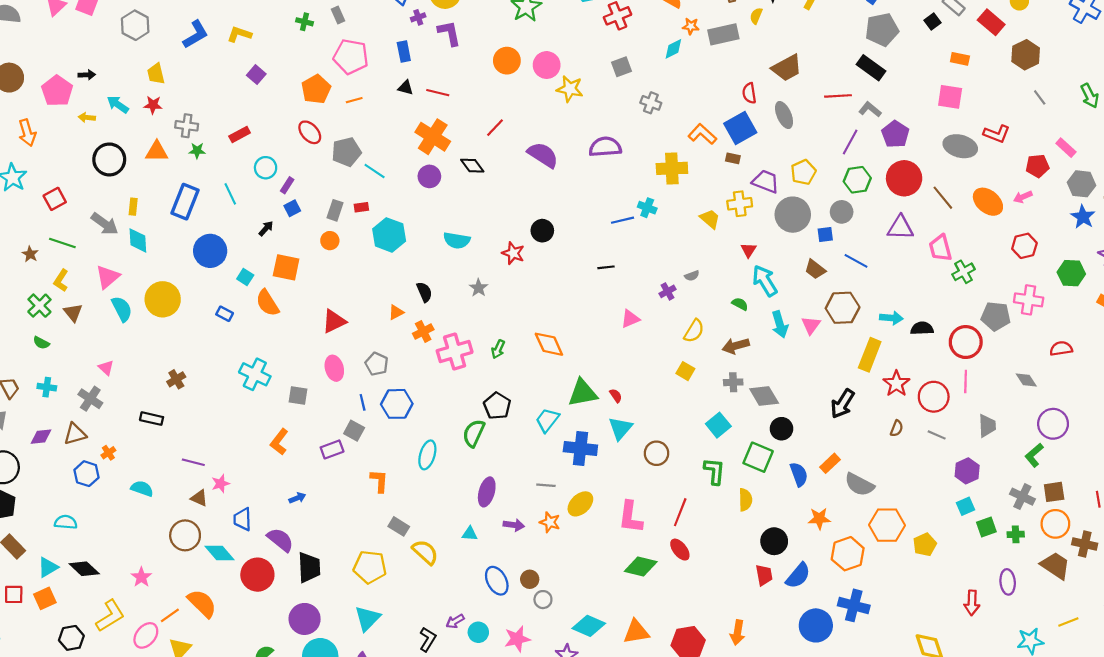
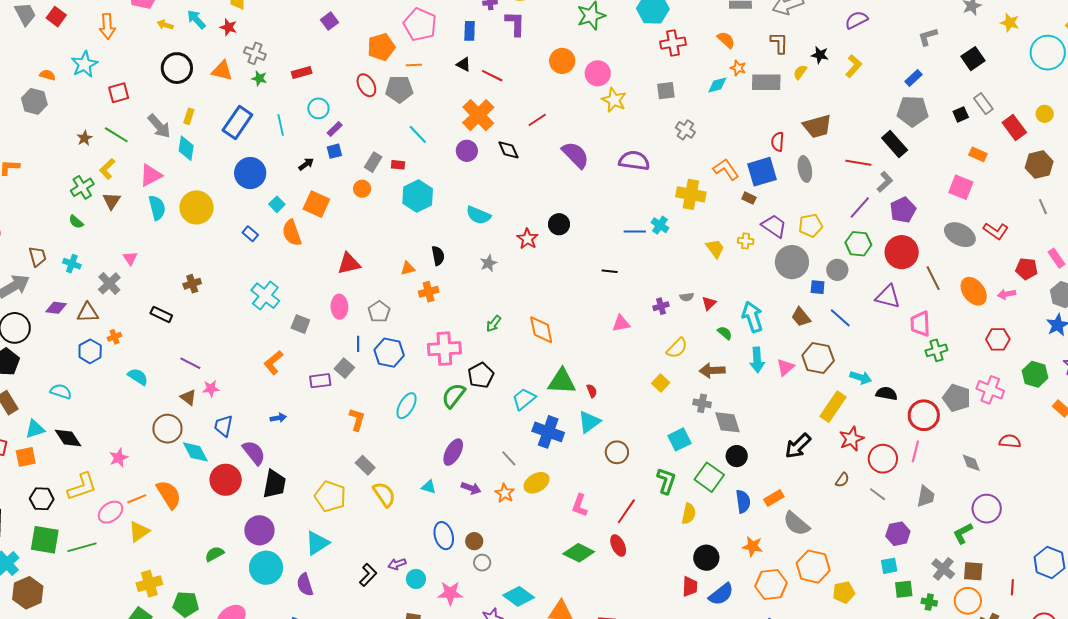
gray L-shape: (870, 109) -> (885, 182), turned 85
gray pentagon: (346, 152) -> (399, 89), moved
yellow cross: (740, 204) -> (746, 241), size x0.7
red triangle: (749, 250) -> (709, 303), moved
pink cross: (455, 351) -> (444, 349), moved
gray line: (546, 485) -> (509, 458), turned 30
pink L-shape: (630, 517) -> (580, 505), size x0.7

